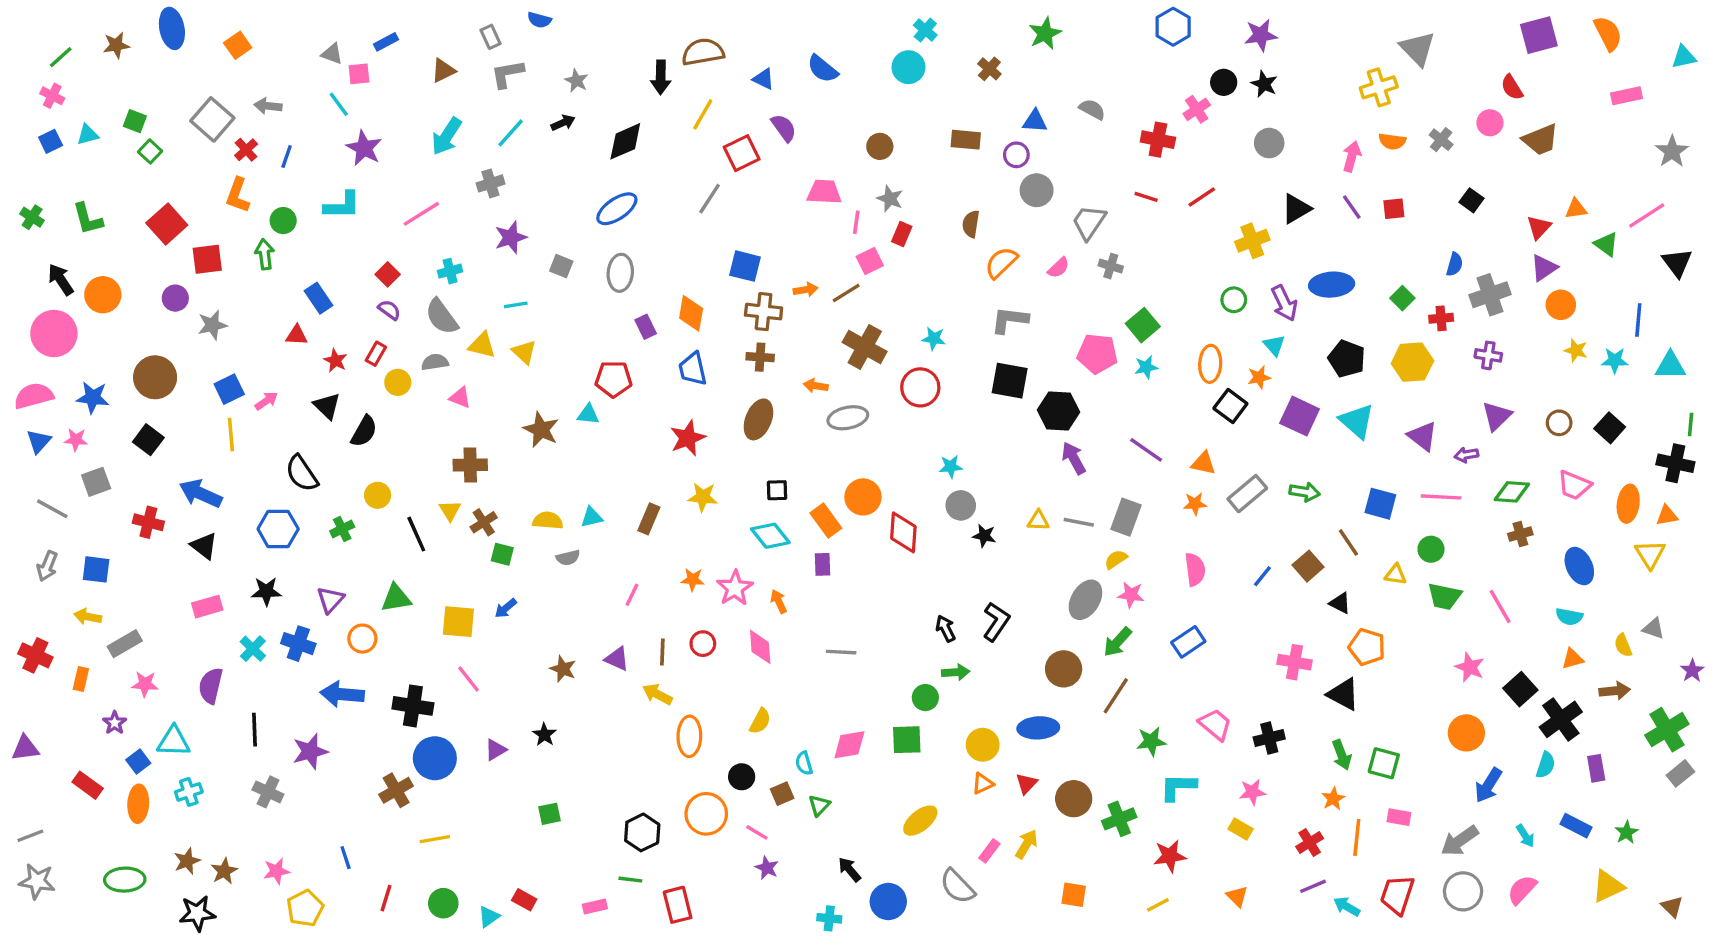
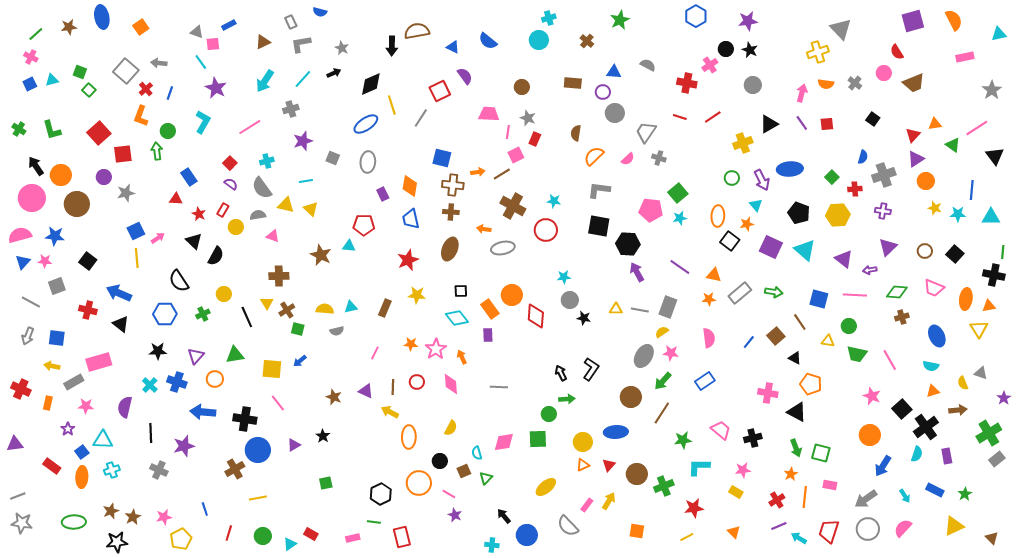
cyan cross: (925, 30) -> (549, 18), turned 32
yellow line: (703, 114) -> (392, 105), moved, turned -48
cyan L-shape: (342, 205) -> (203, 122), turned -60
brown circle: (155, 377) -> (77, 204), moved
pink rectangle: (207, 607) -> (99, 362), moved, size x1.4

